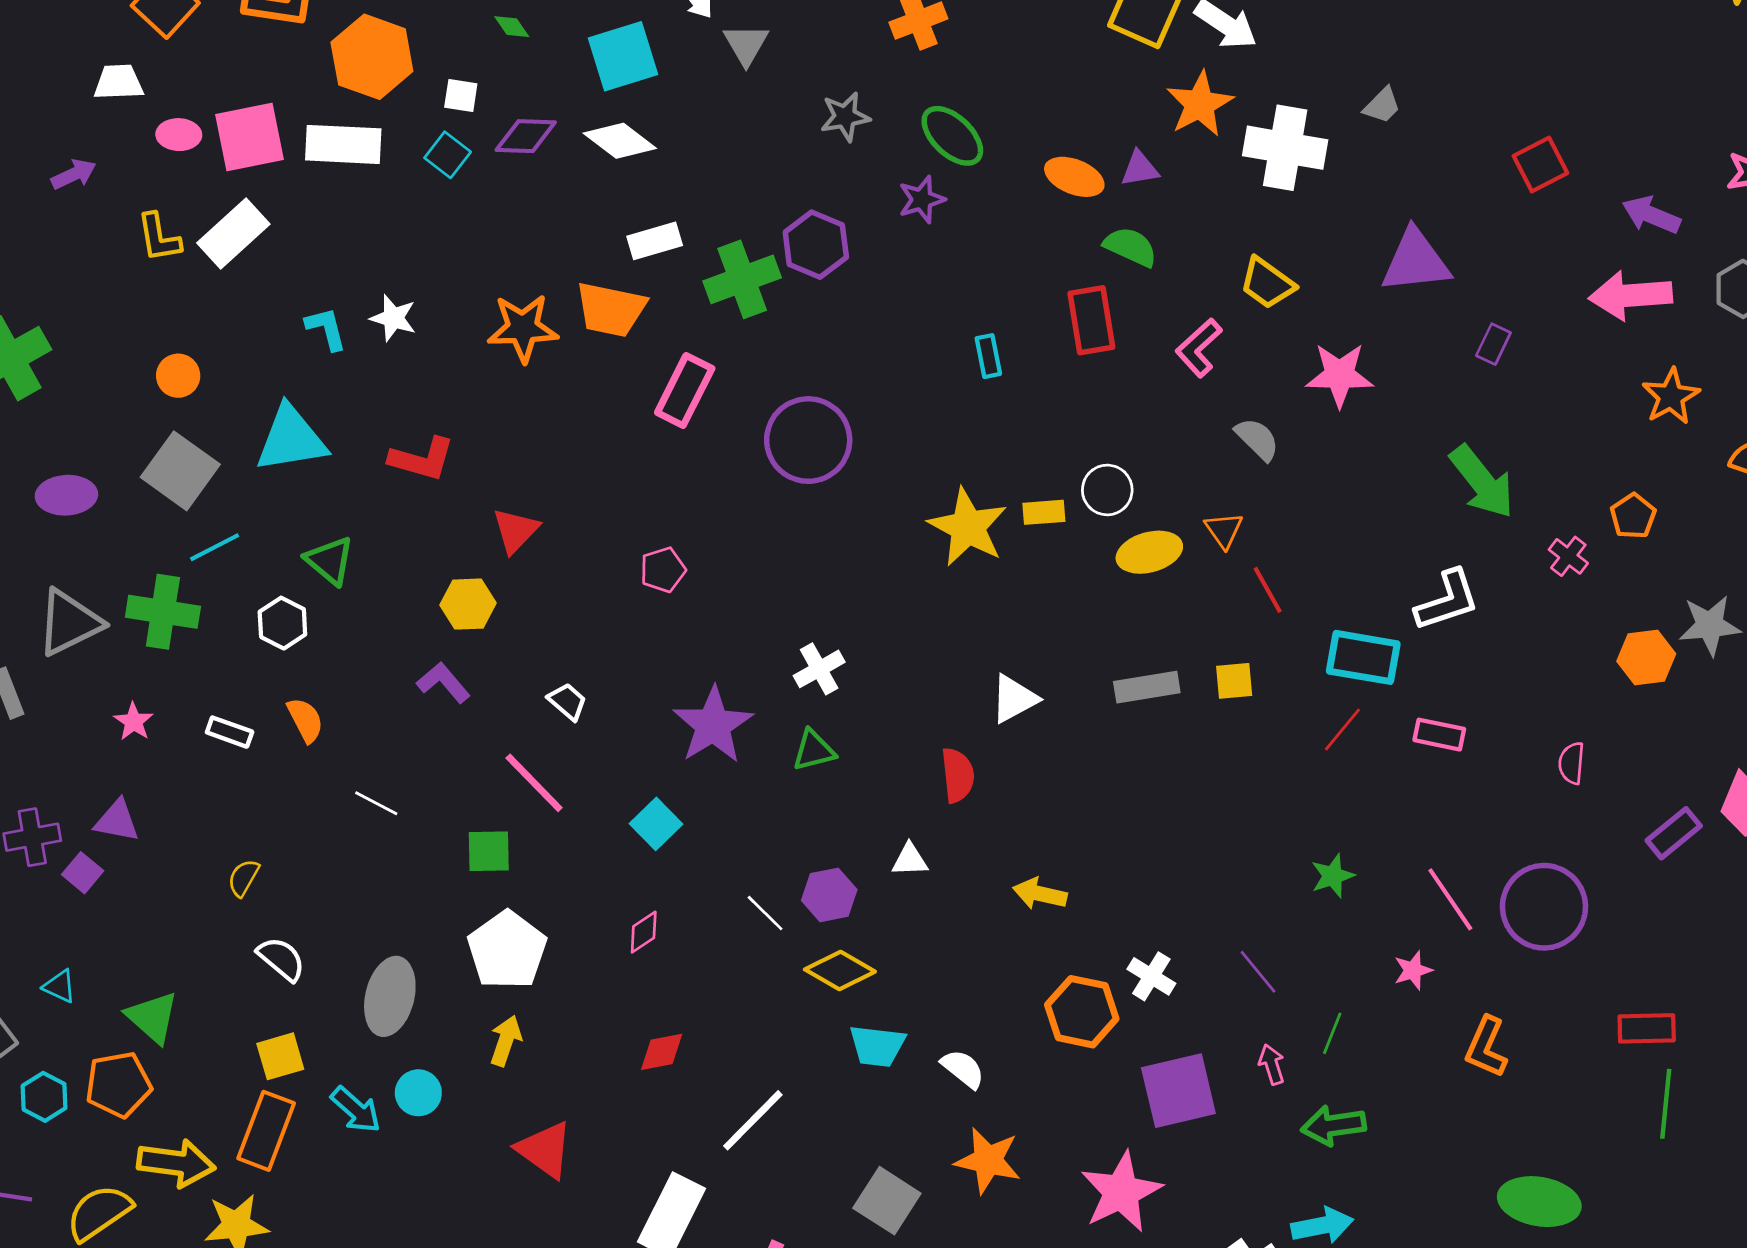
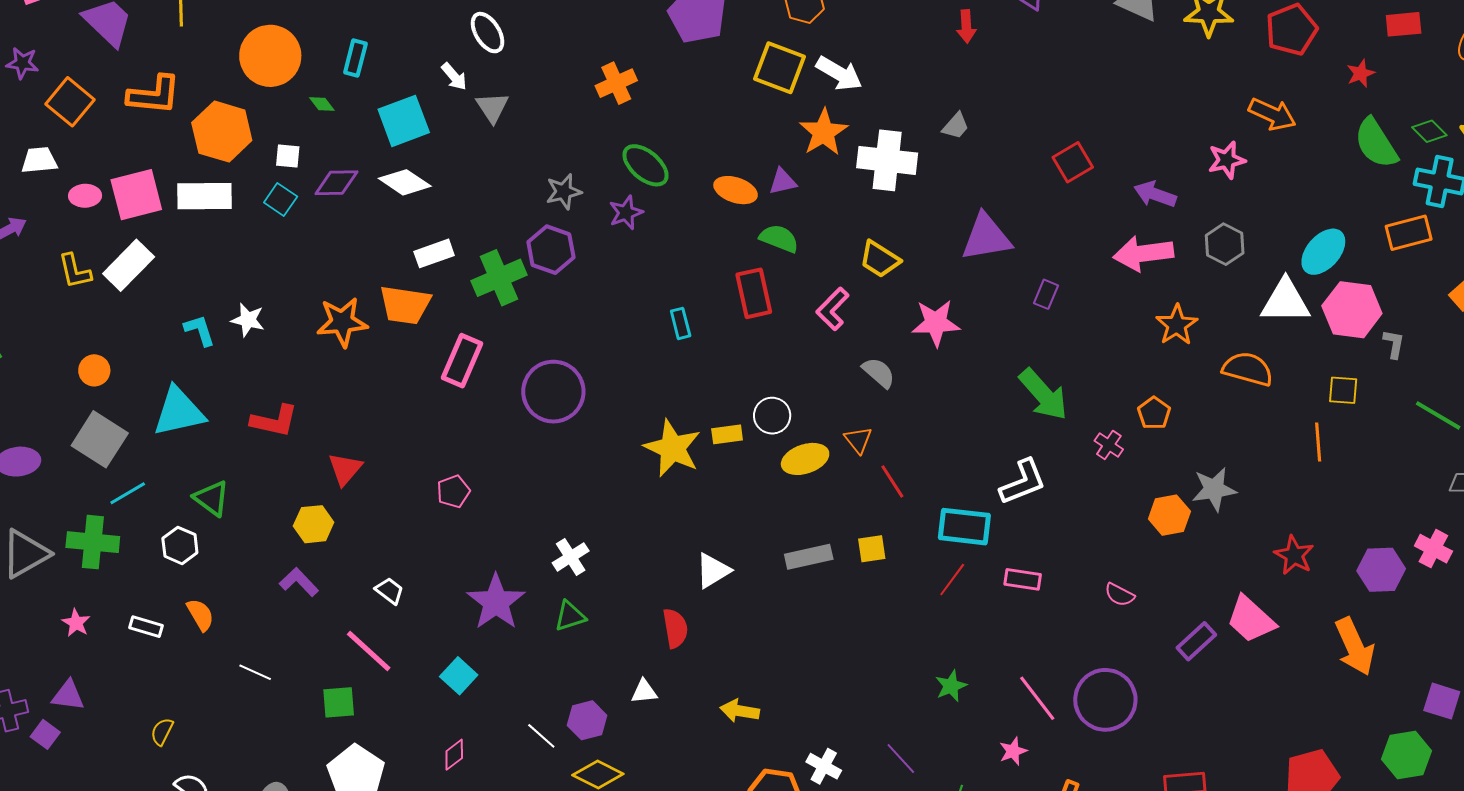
gray star: (845, 117) -> (564, 192), moved
pink semicircle: (1572, 763) -> (1120, 595), turned -64

